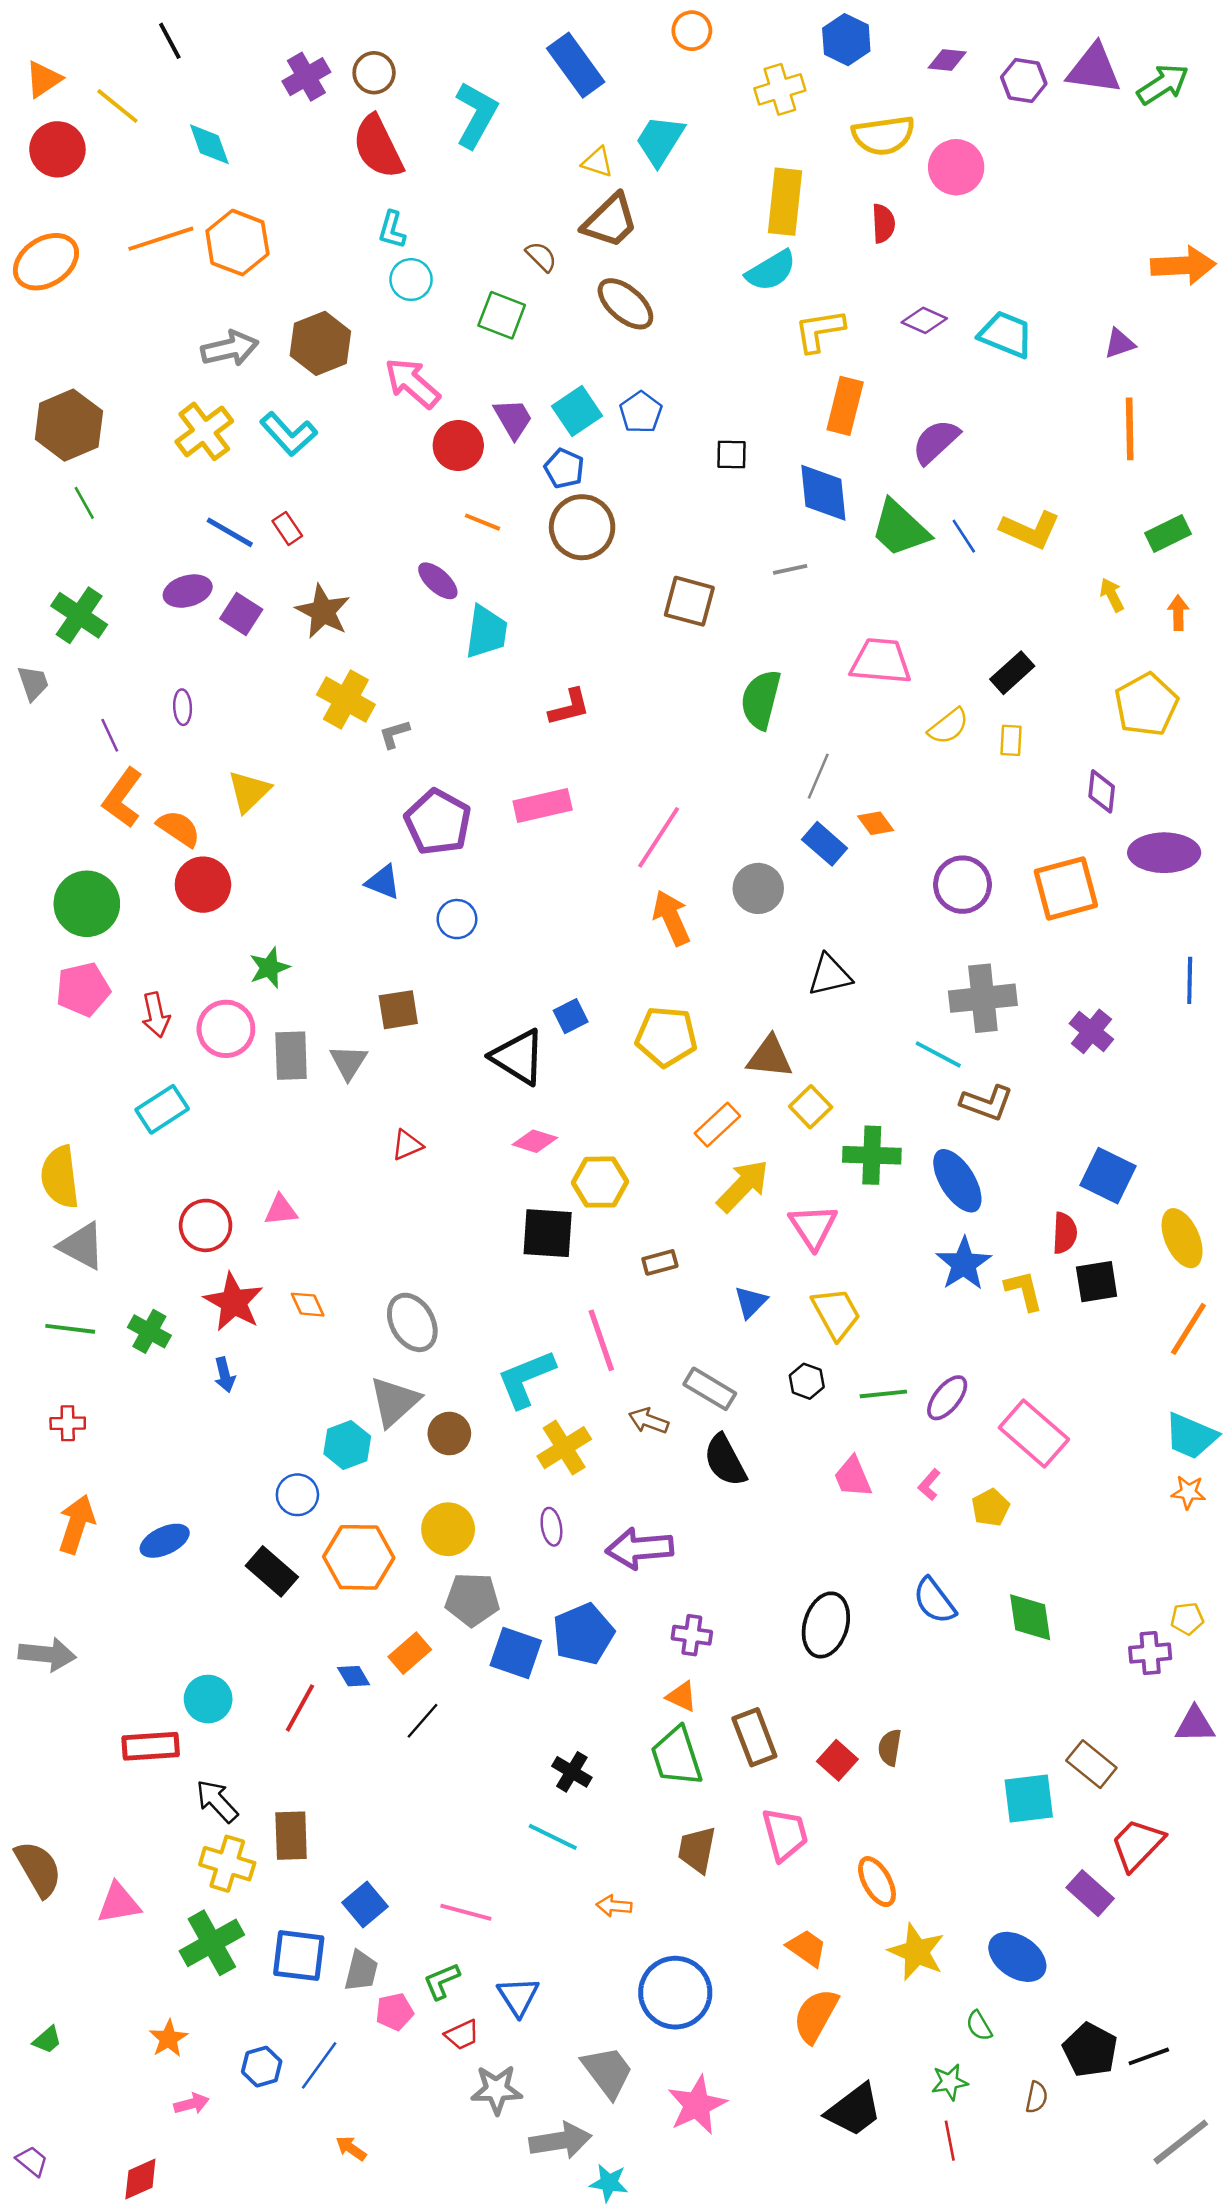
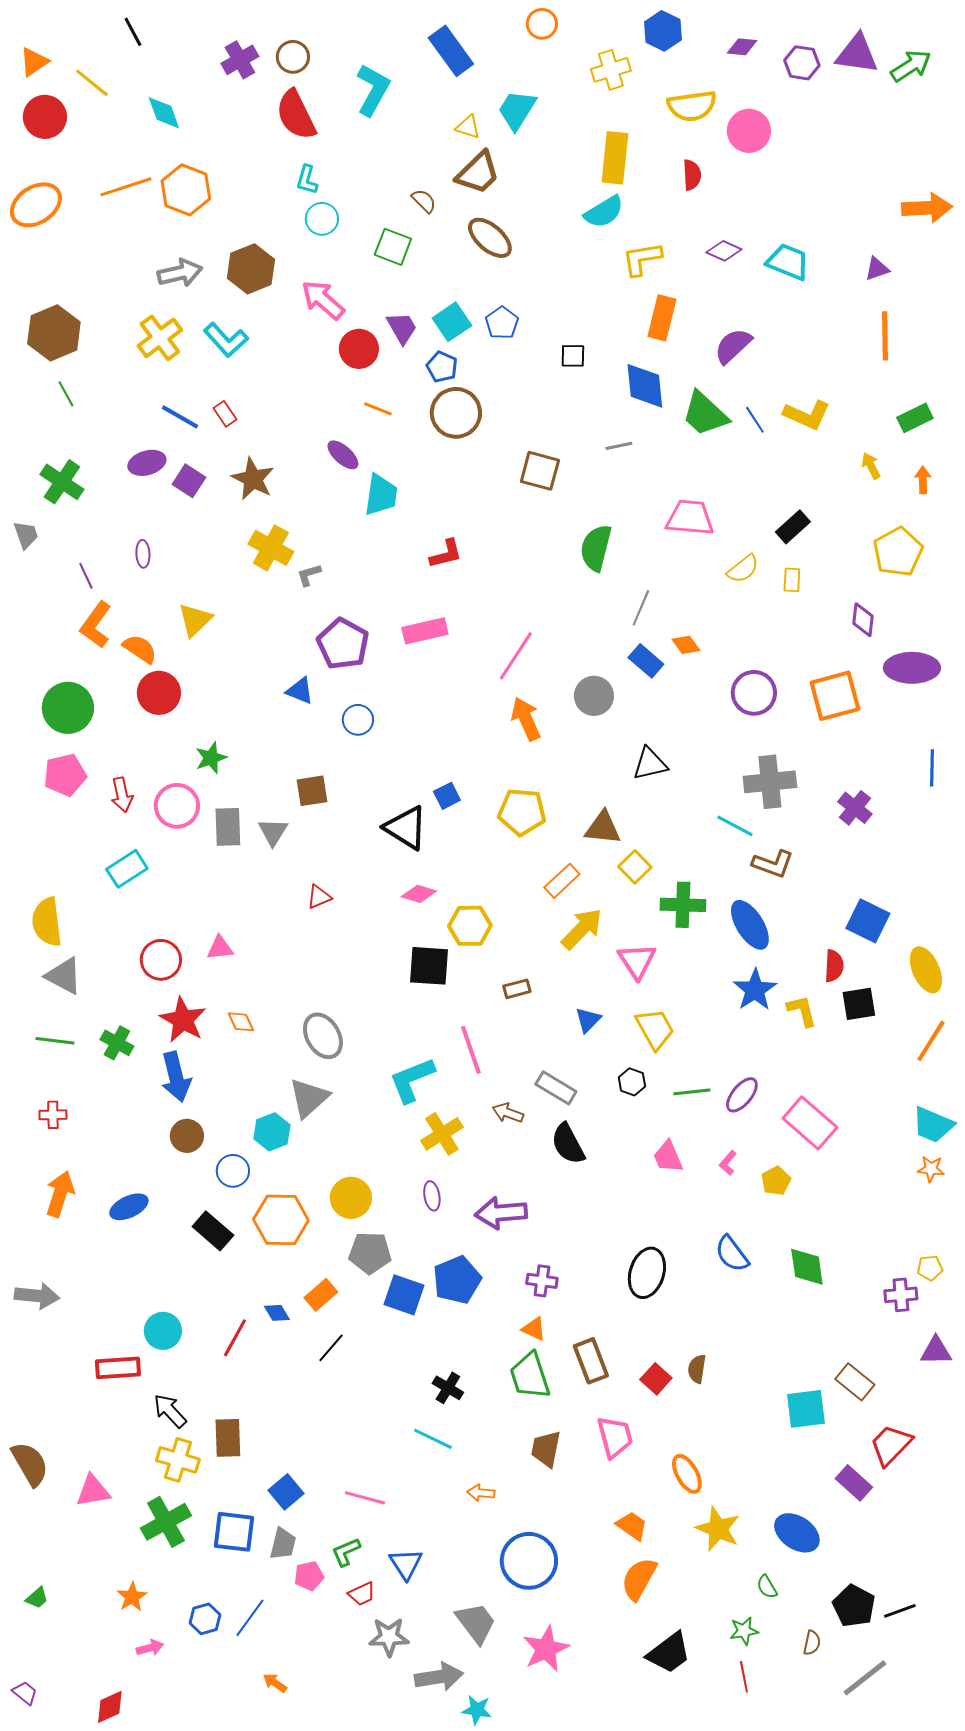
blue arrow: (225, 1375) -> (176, 1077), size x1.8
brown circle: (449, 1434) -> (187, 1136), moved
gray line: (1181, 2142) -> (865, 1678), moved

